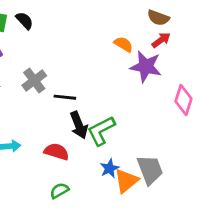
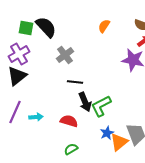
black semicircle: (24, 21) -> (46, 27), size x1.6
orange semicircle: (123, 44) -> (104, 26), moved, turned -88
gray cross: (34, 80) -> (65, 55), moved

